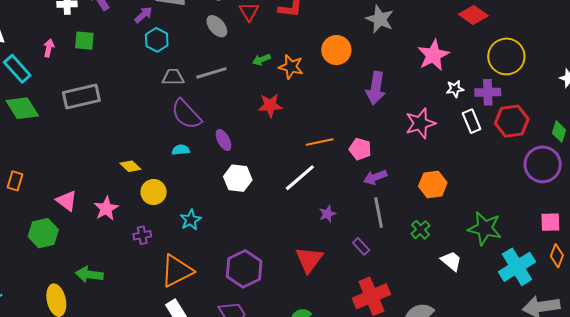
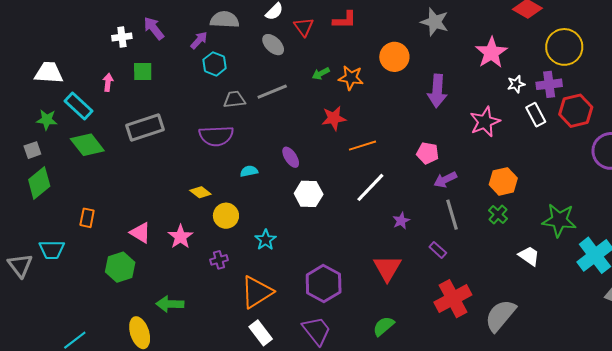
purple semicircle: (186, 114) -> (216, 136), moved, turned -44
orange line: (320, 142) -> (362, 146), moved
green cross: (420, 230) -> (498, 215), moved

